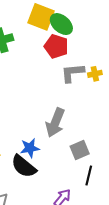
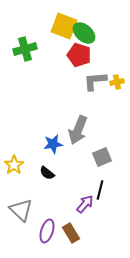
blue star: (30, 148) -> (53, 144), moved
black semicircle: (24, 166) -> (47, 173), size x0.6
black line: (89, 175) -> (100, 190), moved

